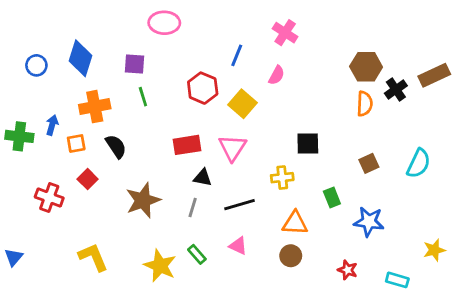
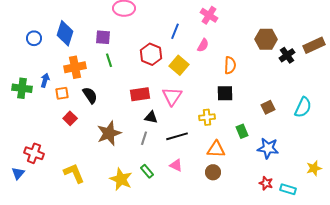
orange semicircle: (365, 104) -> (230, 65), moved
red cross: (49, 197) -> (34, 153), moved
red star: (348, 270) -> (266, 183), moved

